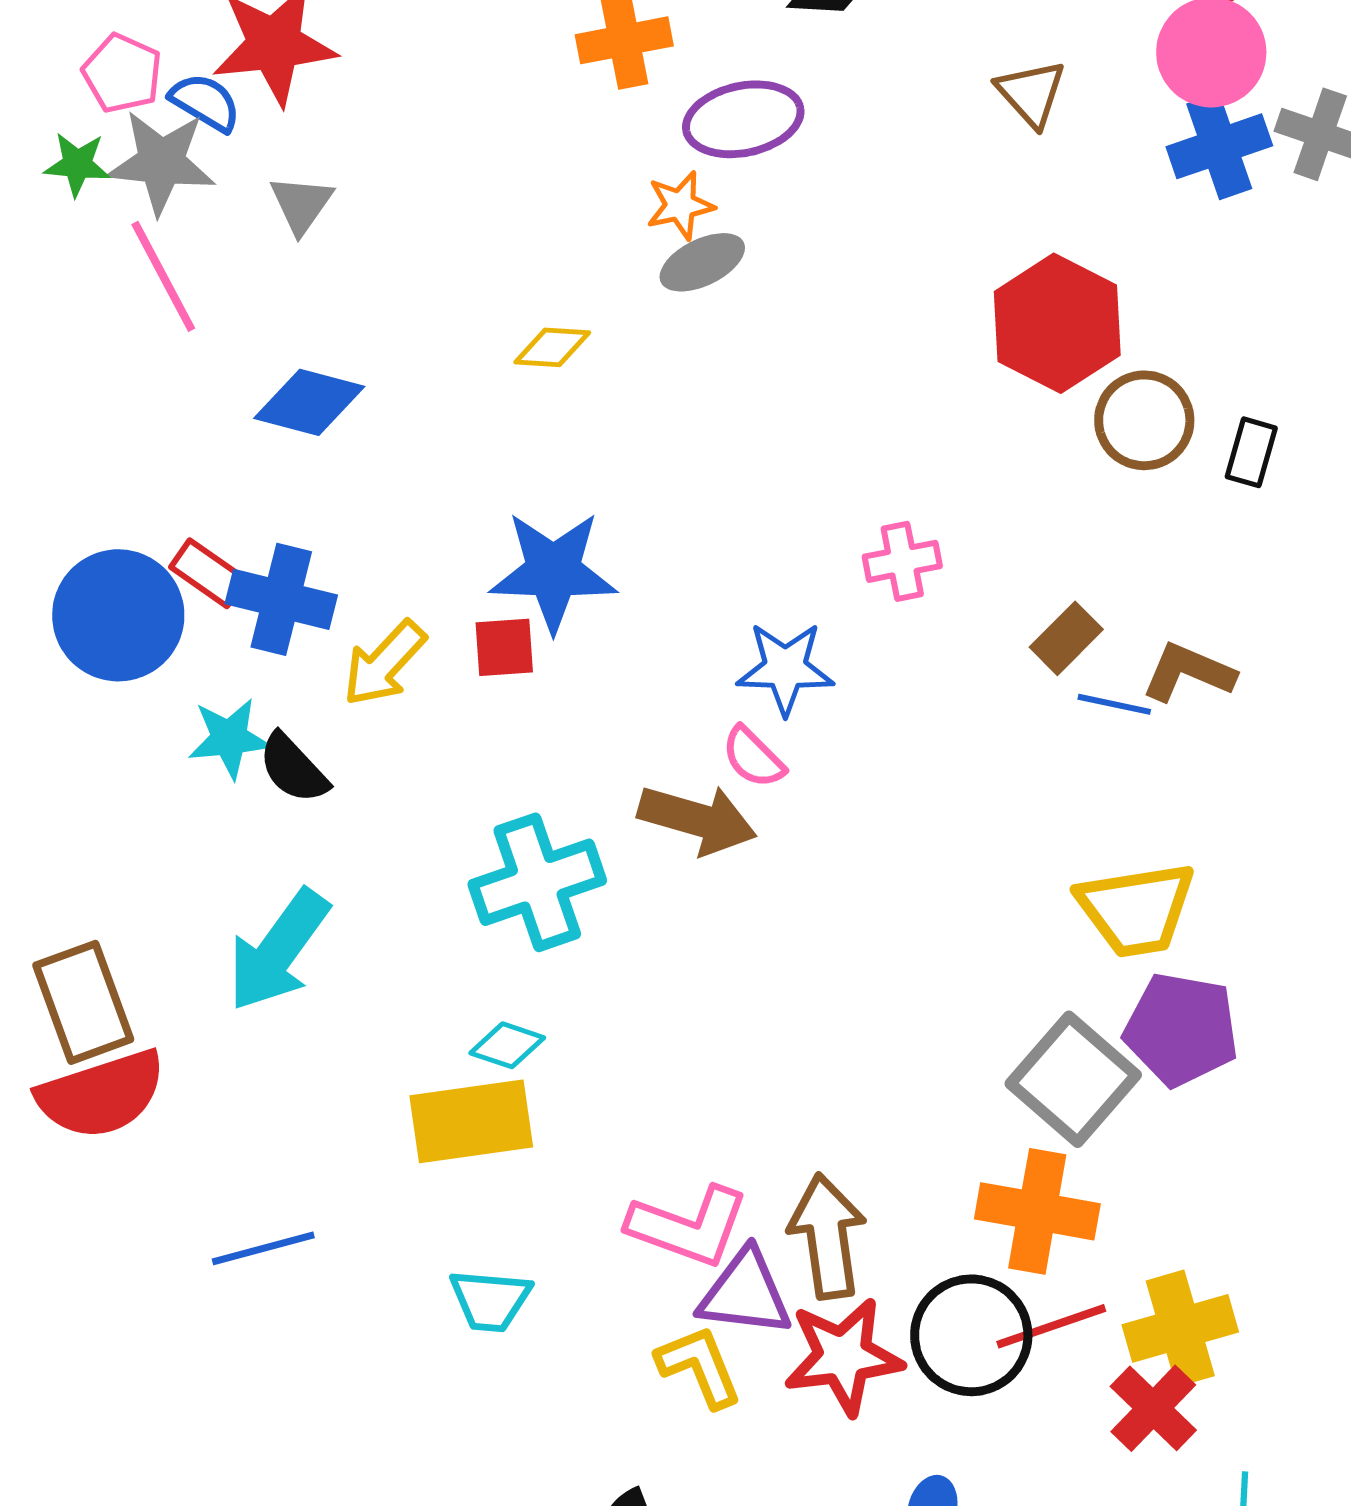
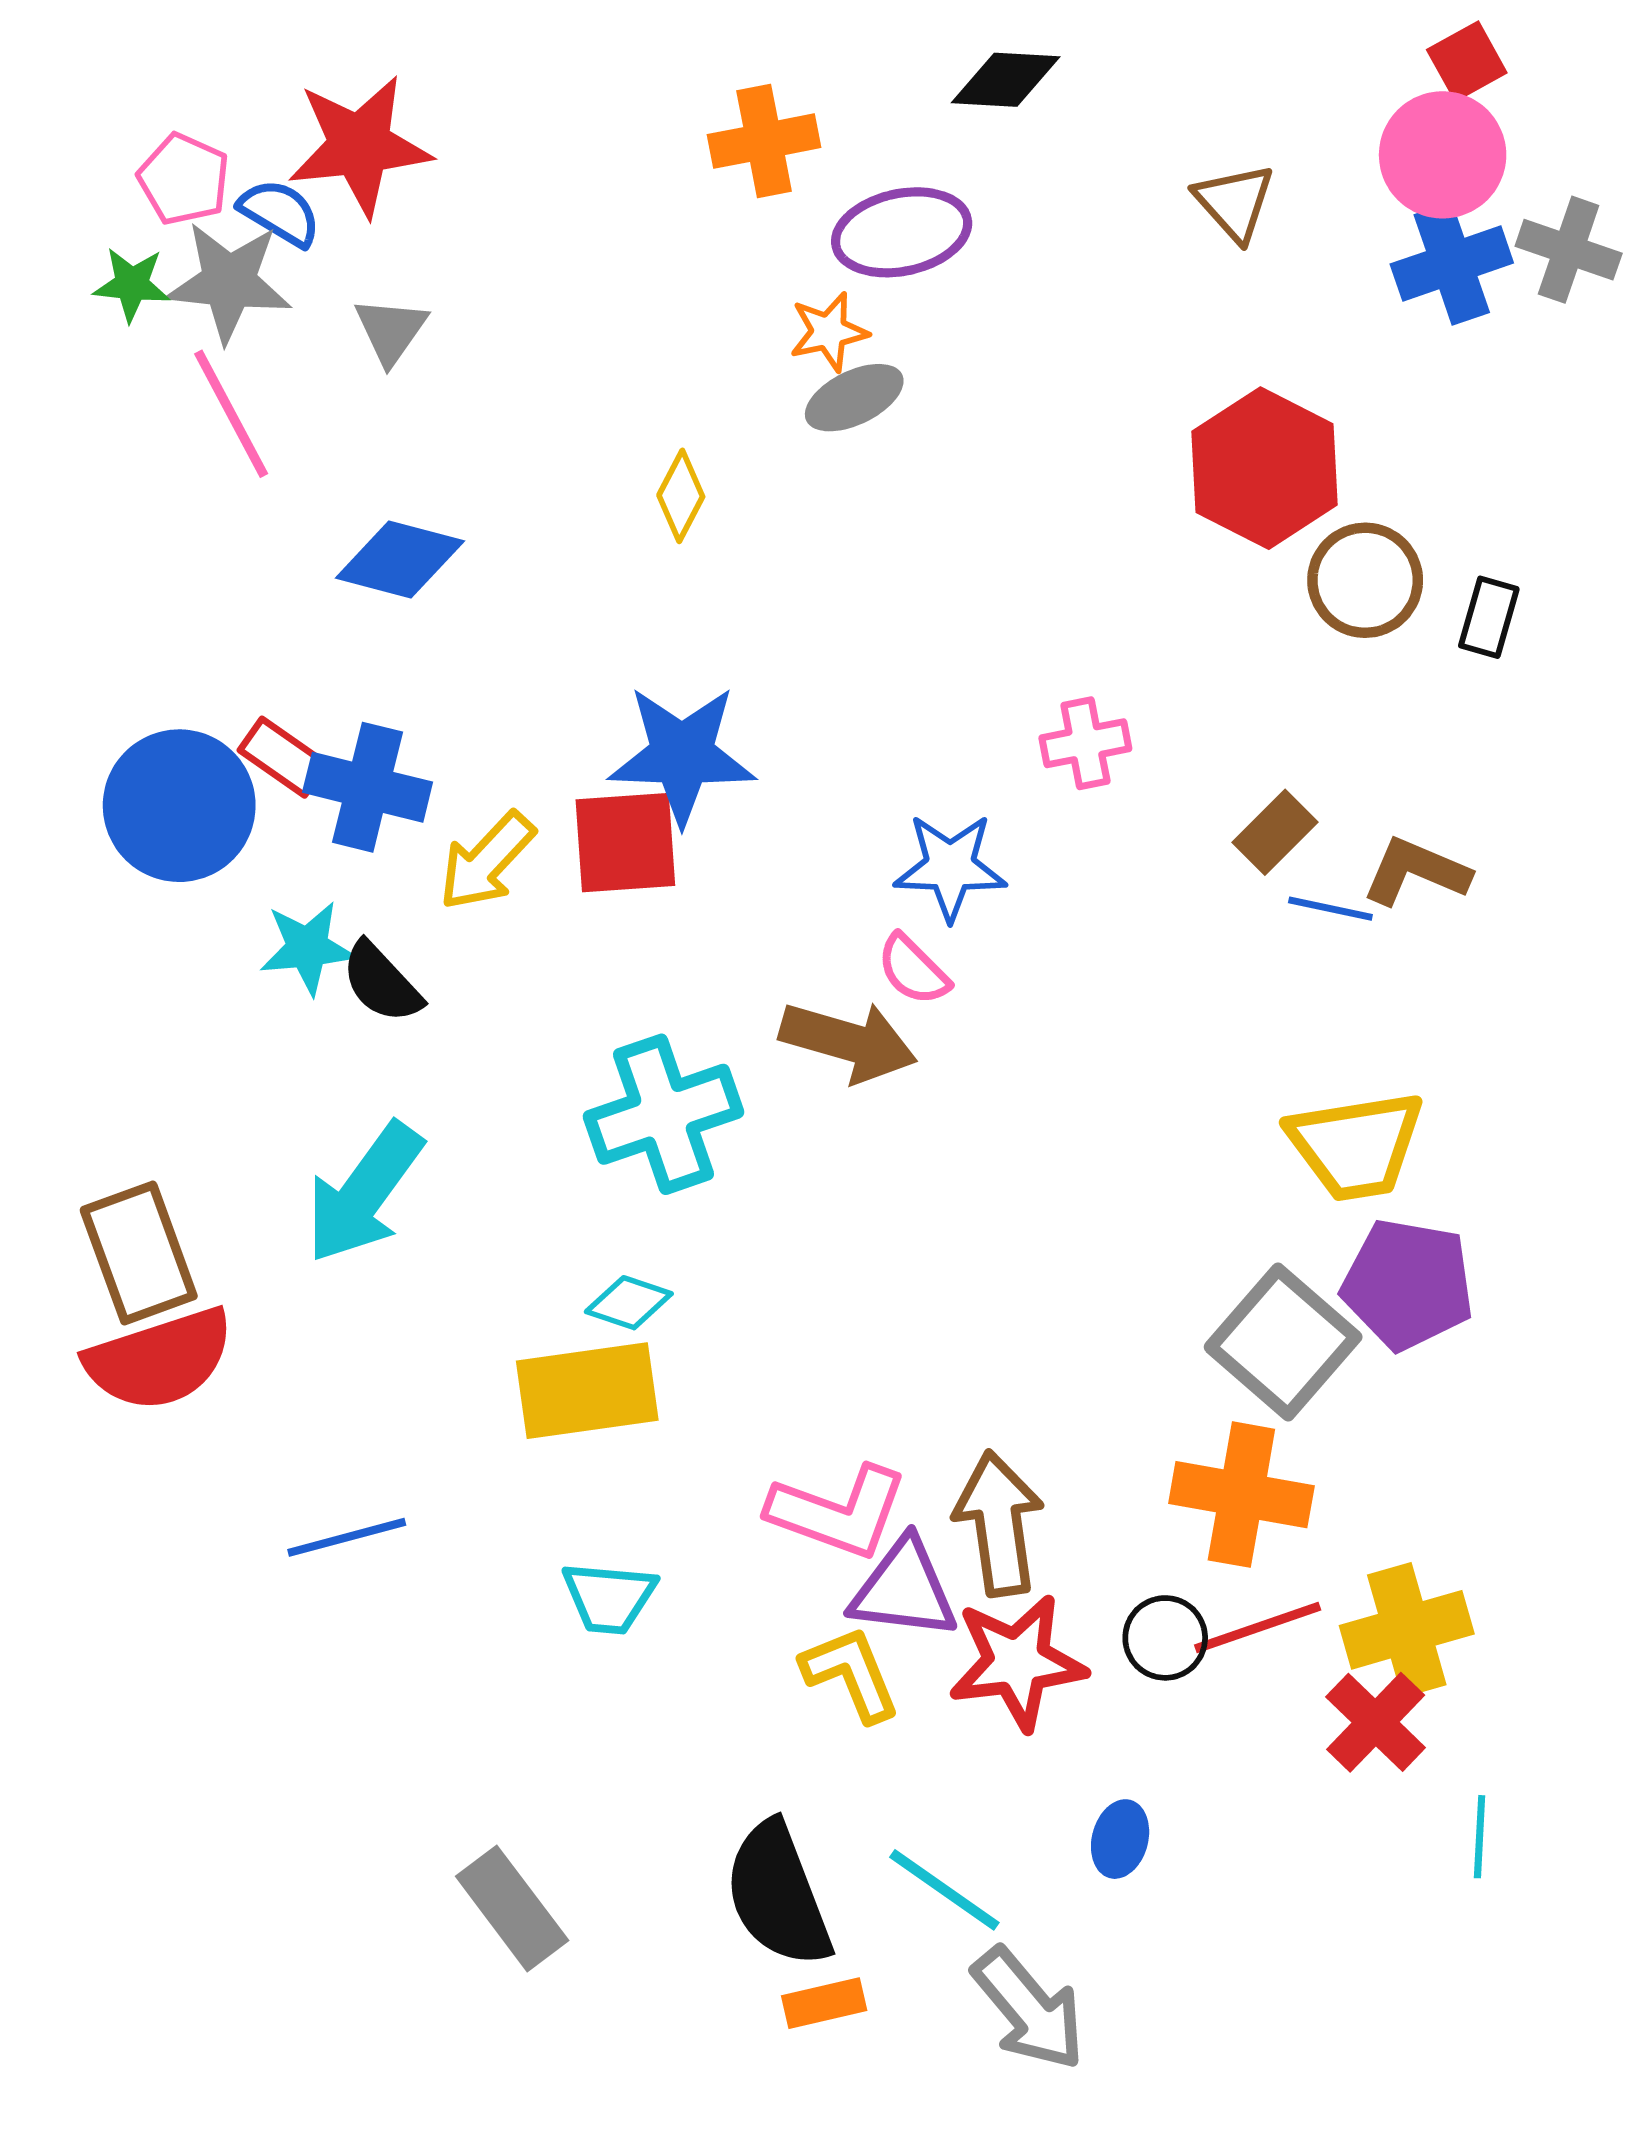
yellow diamond: (552, 347) -> (681, 496), turned -66
red square: (504, 647) -> (625, 843), size x1.5
black circle: (971, 1335) -> (1165, 1638), size x0.6

